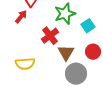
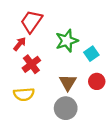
red cross: (50, 36) -> (31, 64), moved
gray circle: (76, 74) -> (66, 108), moved

